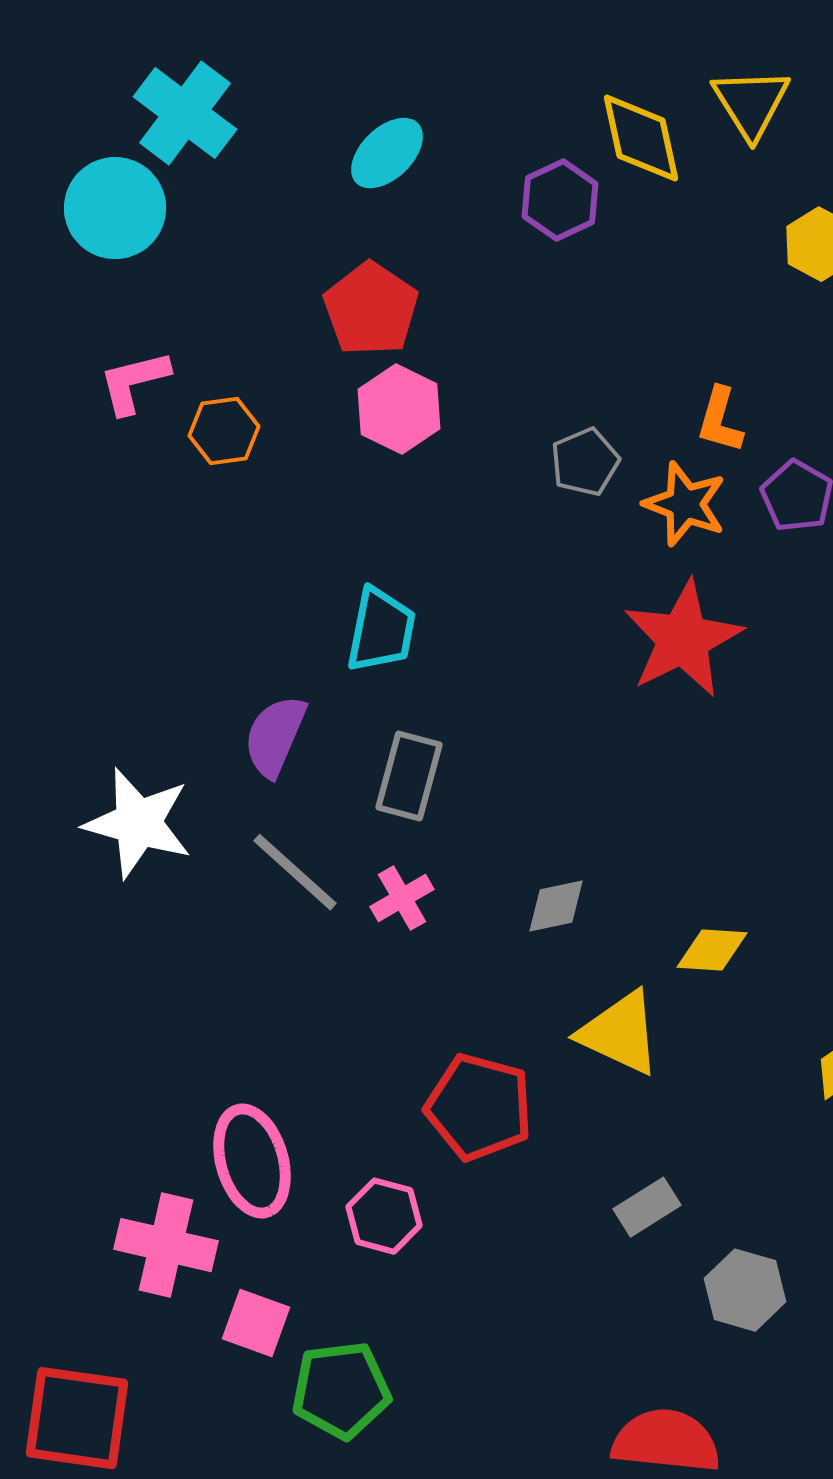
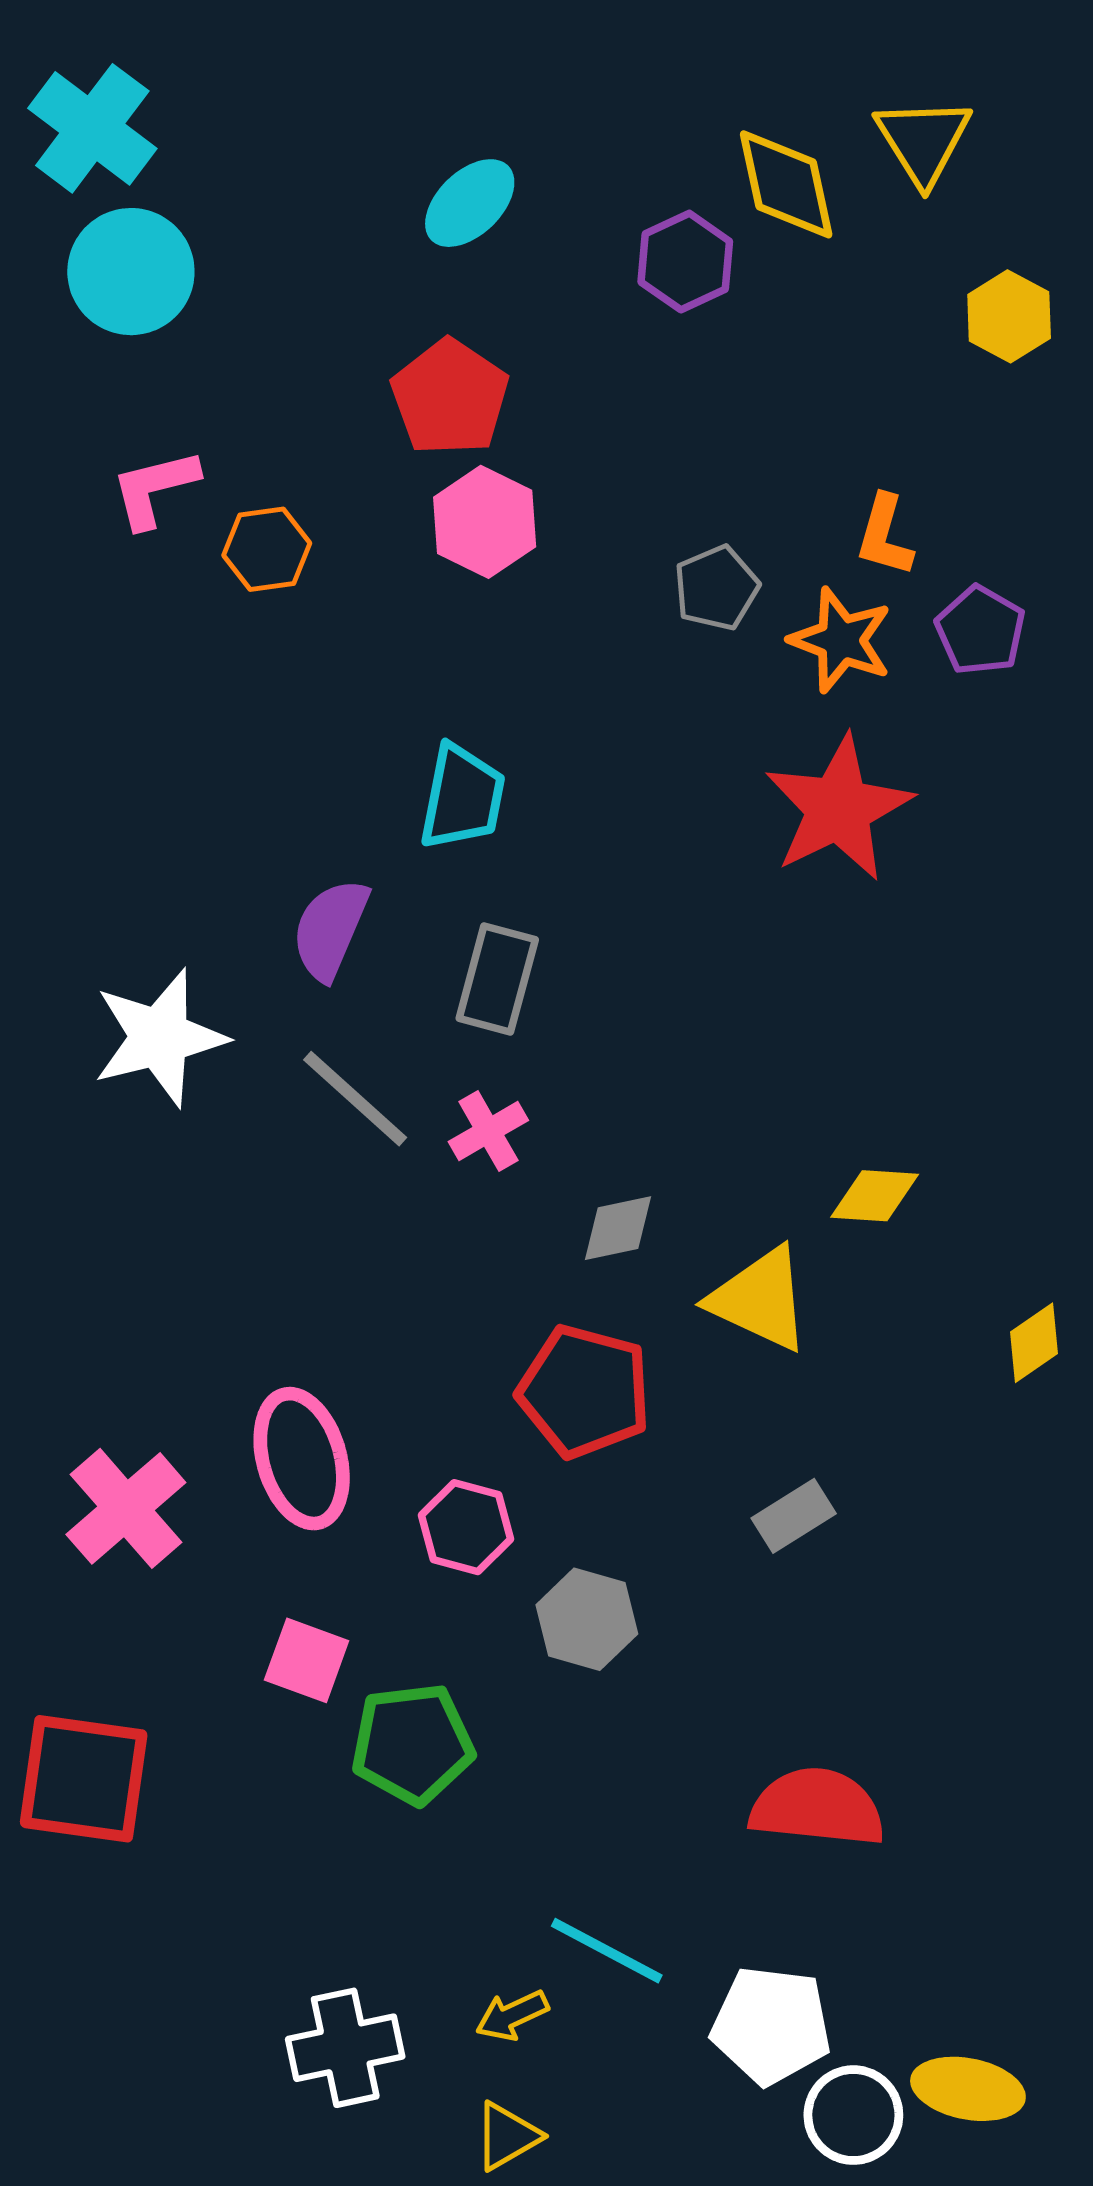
cyan cross: (185, 113) -> (92, 128), moved
white star: (138, 823) -> (160, 1038), turned -30
gray diamond: (556, 906) -> (618, 1228), moved
pink cross: (166, 1245) -> (126, 1508), moved, turned 36
gray hexagon: (745, 1290) -> (587, 1619), moved

